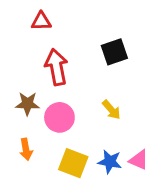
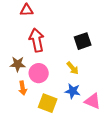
black square: (114, 52) -> (83, 41), moved
orange arrow: (26, 149) -> (23, 88), moved
blue star: (110, 162) -> (73, 91), moved

